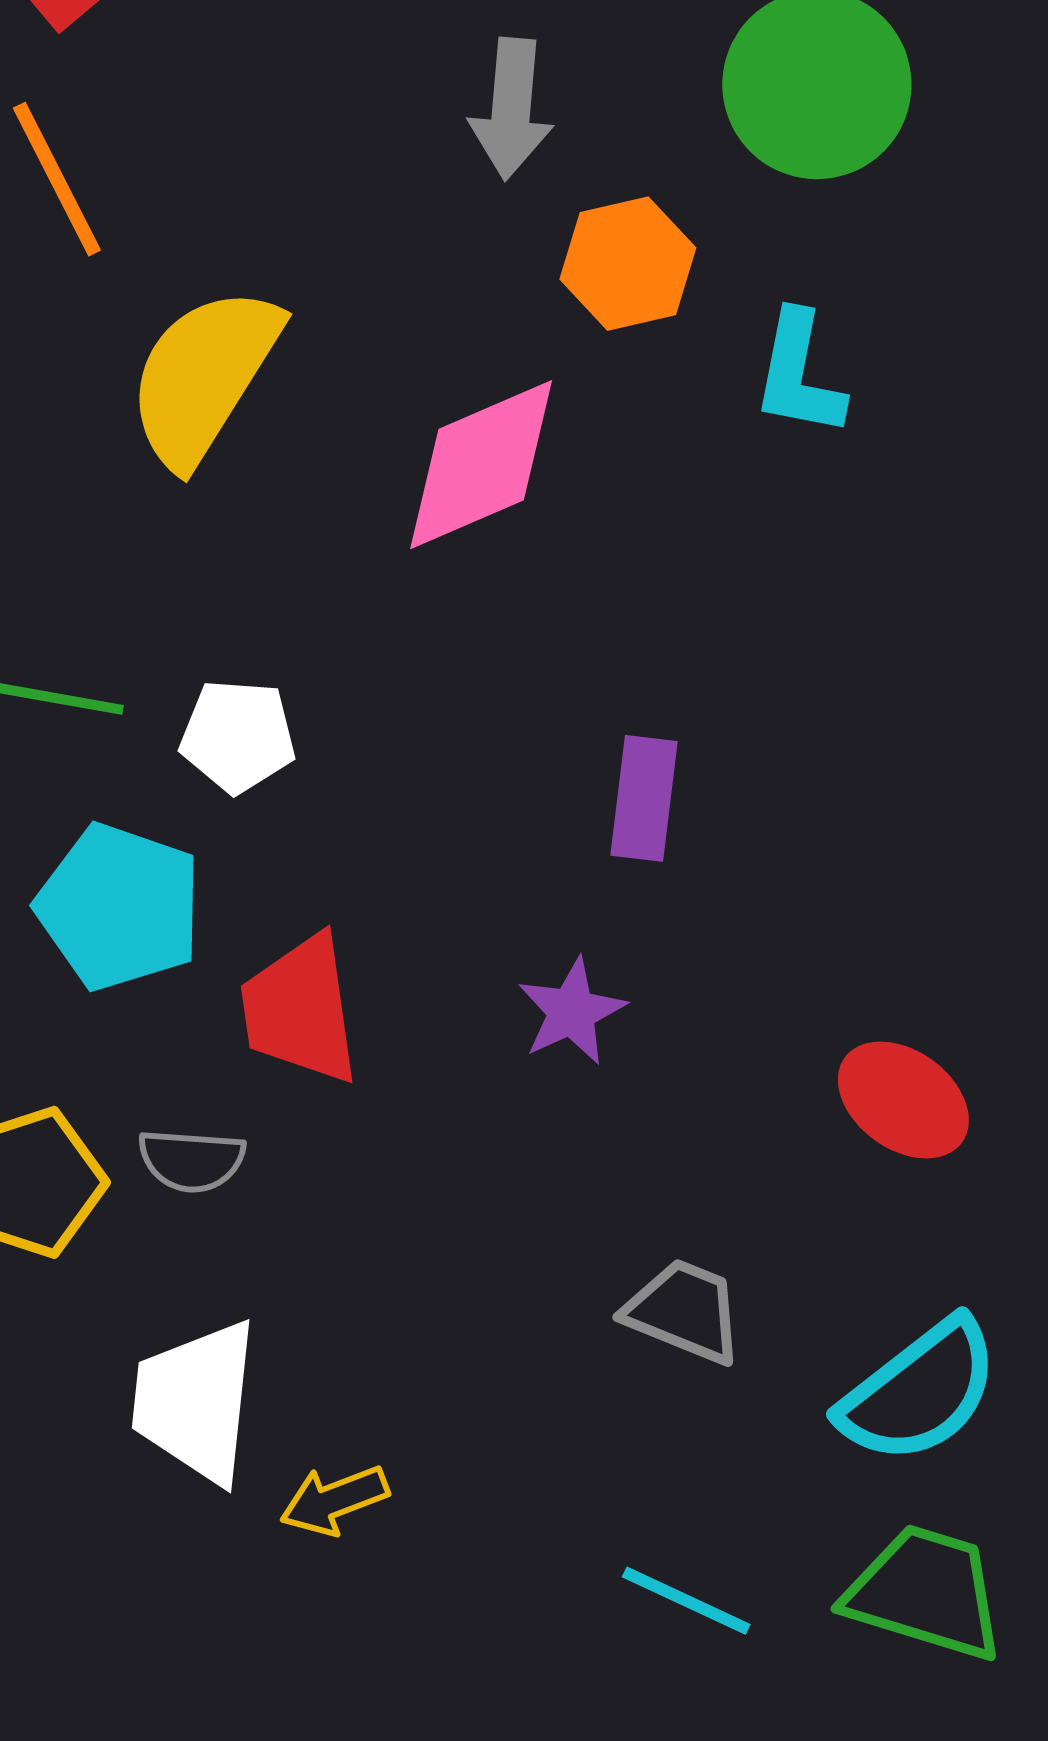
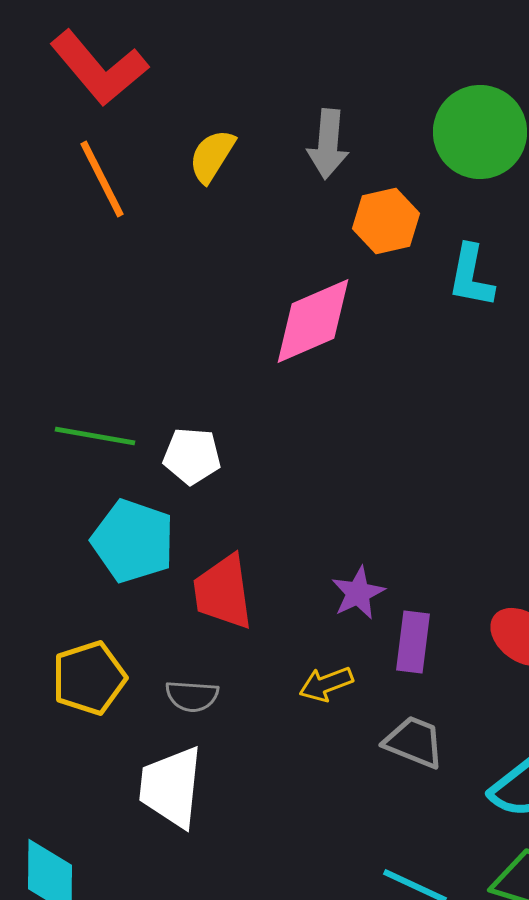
yellow semicircle: (204, 376) -> (212, 156), moved, size x0.6
purple rectangle: (644, 798) -> (413, 642), moved
gray semicircle: (192, 1160) -> (192, 696), moved
yellow arrow: (334, 1500) -> (326, 684), moved

